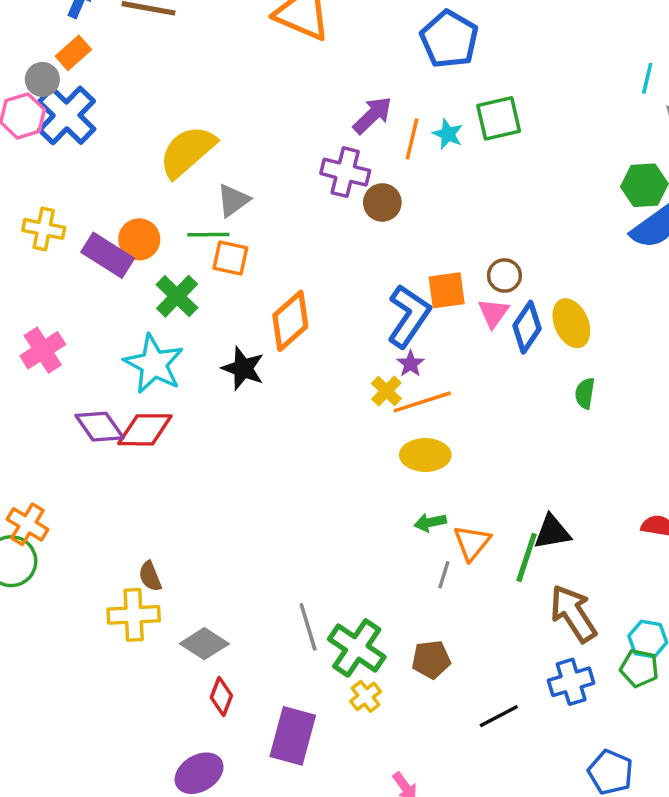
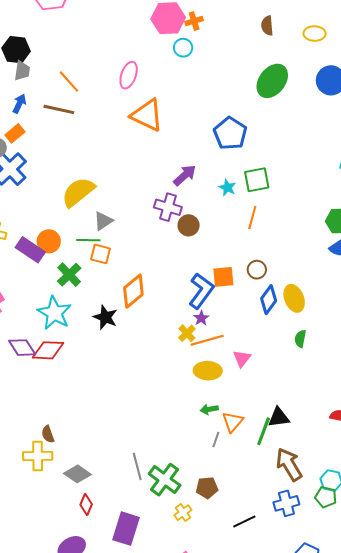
orange line: (412, 139) -> (252, 217), moved
pink triangle: (493, 313) -> (242, 358), moved
yellow cross: (366, 696) -> (183, 513), moved

